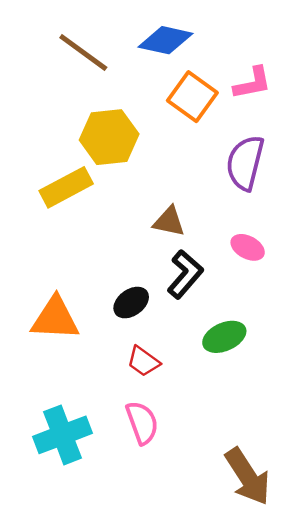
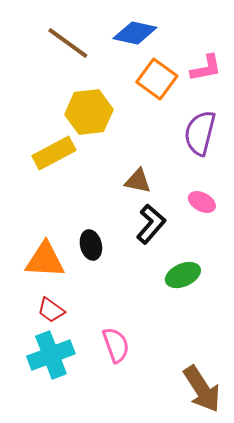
black ellipse: (131, 303) -> (91, 245), moved, turned -68
red trapezoid: (143, 361) -> (51, 310), moved

